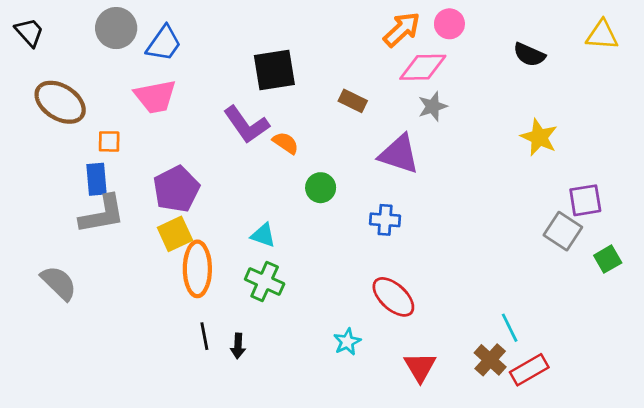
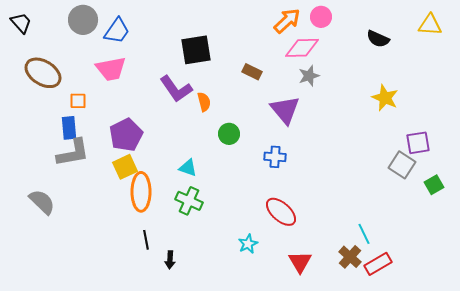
orange semicircle: (286, 143) -> (204, 102), turned 42
purple triangle: (399, 154) -> (285, 110), turned 32
black arrow: (238, 346) -> (170, 260), moved

